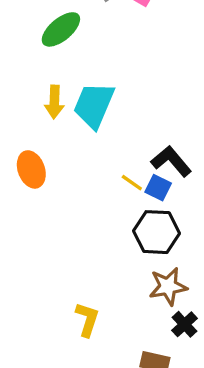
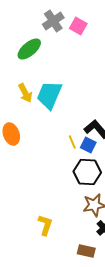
yellow arrow: (54, 102) -> (25, 93), turned -30
yellow line: (132, 183) -> (72, 142), turned 32

